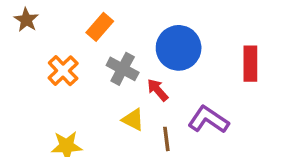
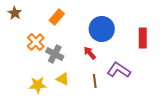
gray cross: (123, 69) -> (55, 54), moved
yellow triangle: (133, 120) -> (63, 79), moved

